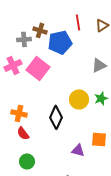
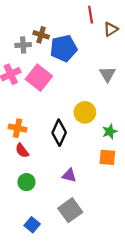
red line: (78, 22) -> (91, 15), moved
gray triangle: (99, 65) -> (107, 74), turned -35
green star: (101, 98) -> (110, 131), moved
purple triangle: (78, 150) -> (69, 175), moved

